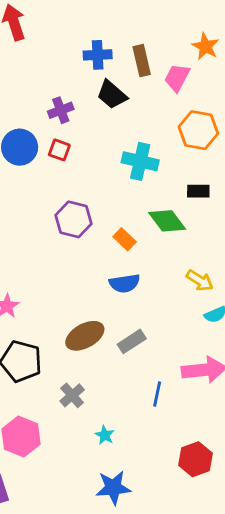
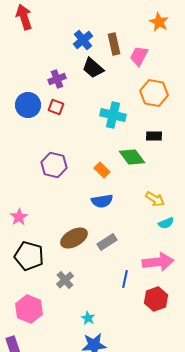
orange star: (205, 46) -> (159, 22), moved
blue cross: (98, 55) -> (83, 40), turned -36
purple hexagon: (73, 219) -> (54, 165), moved
cyan star: (105, 435) -> (88, 318), moved
red hexagon: (196, 459) -> (156, 299), moved

